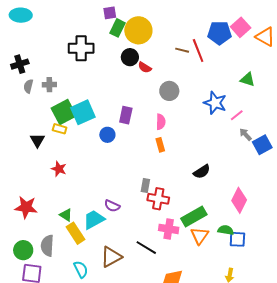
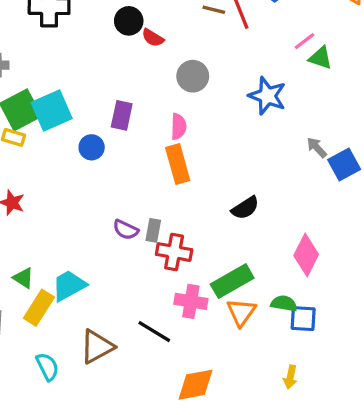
pink line: (237, 115) -> (305, 41), moved
orange rectangle: (160, 145) -> (178, 164), size x1.6
purple semicircle: (112, 206) -> (126, 230), moved
yellow rectangle: (76, 233) -> (39, 308), turned 65

